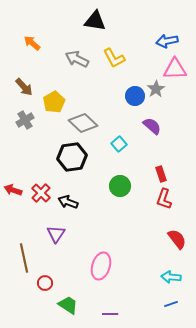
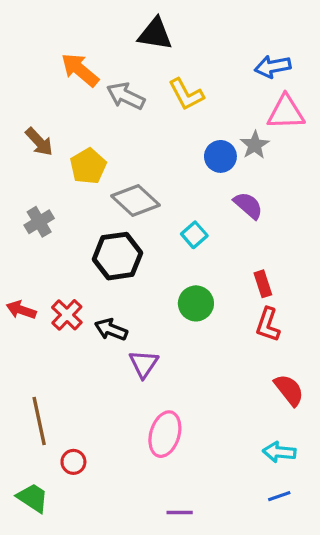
orange arrow: (32, 43) -> (80, 70), moved, size x1.4
gray cross: (25, 120) -> (39, 222), moved
purple triangle: (56, 234) -> (144, 364), moved
green trapezoid: (68, 305) -> (33, 498), moved

